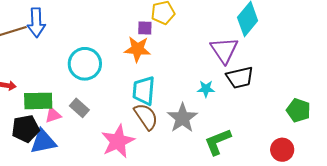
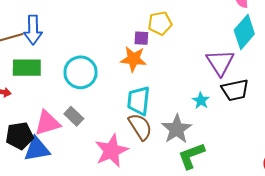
cyan star: (206, 89) -> (201, 101), turned 30
green rectangle: (38, 101) -> (27, 68), moved
pink triangle: (53, 115) -> (47, 123), size x1.6
green L-shape: (218, 142) -> (191, 156), moved

